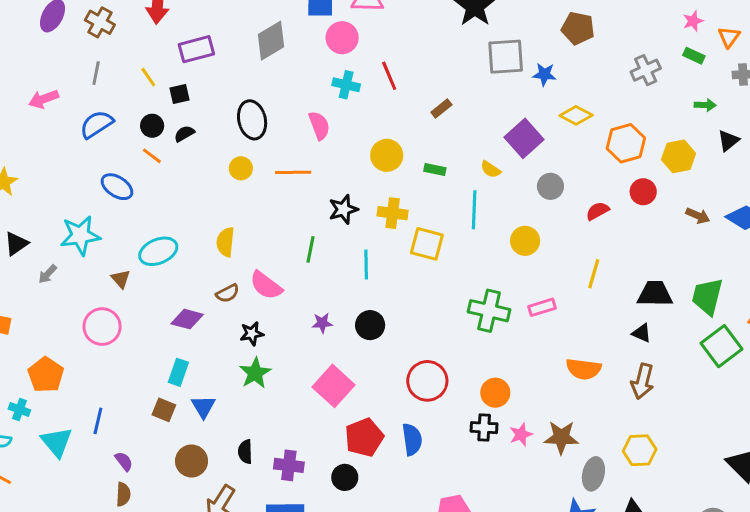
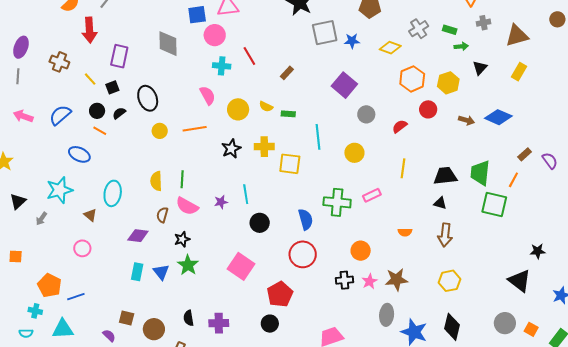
brown cross: (100, 22) -> (59, 62), moved
gray diamond: (271, 41) -> (168, 44), turned -52
purple rectangle: (196, 49) -> (119, 56), turned -55
green rectangle: (694, 56) -> (450, 30), moved
gray line: (96, 73) -> (18, 76), moved
pink arrow: (44, 99) -> (23, 116), moved, turned 48
yellow diamond: (576, 115) -> (390, 48), moved
black ellipse: (252, 120) -> (148, 98), moved
yellow circle: (387, 155) -> (238, 109), moved
yellow semicircle: (491, 169) -> (266, 107), moved
green line: (310, 249) -> (182, 179), moved
cyan ellipse: (158, 251) -> (113, 193), turned -50
cyan line: (366, 264) -> (246, 194), moved
brown semicircle: (228, 293) -> (162, 215), turned 140
purple star: (322, 323) -> (221, 202), moved
pink circle: (102, 327) -> (82, 248), size x0.7
green square: (721, 346) -> (494, 204), turned -32
orange semicircle: (584, 369) -> (405, 232), size x0.6
orange circle: (495, 393) -> (361, 251), moved
blue triangle: (203, 407) -> (161, 272), moved
brown square: (164, 410) -> (127, 318), moved
blue line: (98, 421) -> (76, 297), moved, turned 66
red pentagon: (364, 437) -> (280, 294), moved
blue semicircle: (412, 439) -> (306, 219), moved
cyan triangle: (57, 442) -> (63, 329), turned -45
gray ellipse: (593, 474) -> (387, 315), moved
black circle: (345, 477) -> (270, 324), moved

